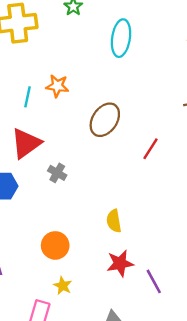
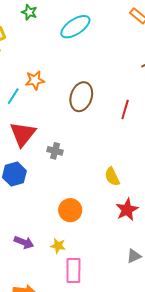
cyan ellipse: (121, 38) -> (75, 27), turned 64
cyan line: (27, 97) -> (13, 96), turned 36
yellow star: (63, 286) -> (58, 246), moved

